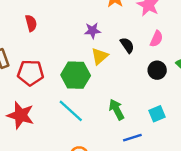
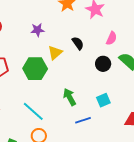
purple star: (93, 31) -> (37, 30), moved
pink semicircle: (157, 39) -> (111, 38), moved
cyan line: (71, 111) -> (33, 111), moved

